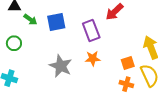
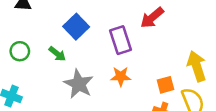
green arrow: (30, 20) -> (57, 54), moved
blue square: (56, 22) -> (76, 27), turned -36

